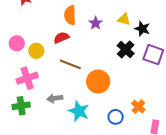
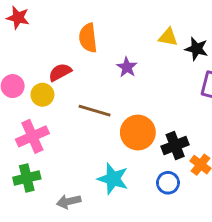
purple star: (96, 23) -> (127, 67), moved
red semicircle: (61, 38) -> (60, 72), moved
black cross: (126, 49) -> (175, 146), moved, turned 30
gray arrow: (55, 98) -> (69, 201), moved

